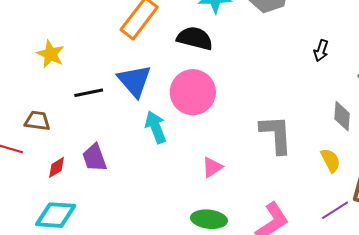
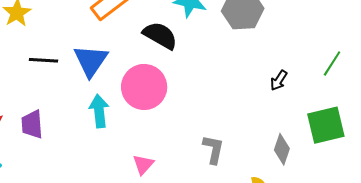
gray L-shape: (276, 134) -> (213, 149), size x0.7
pink triangle: (212, 167) -> (143, 164), turned -30

